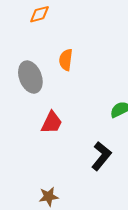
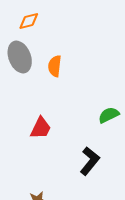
gray ellipse: (30, 77) -> (20, 57), moved

